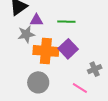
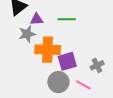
purple square: (68, 49) -> (67, 61), moved, turned 30
gray circle: (38, 82) -> (58, 82), moved

